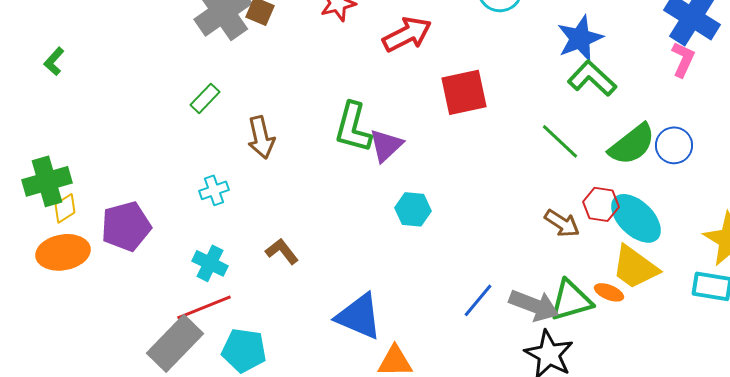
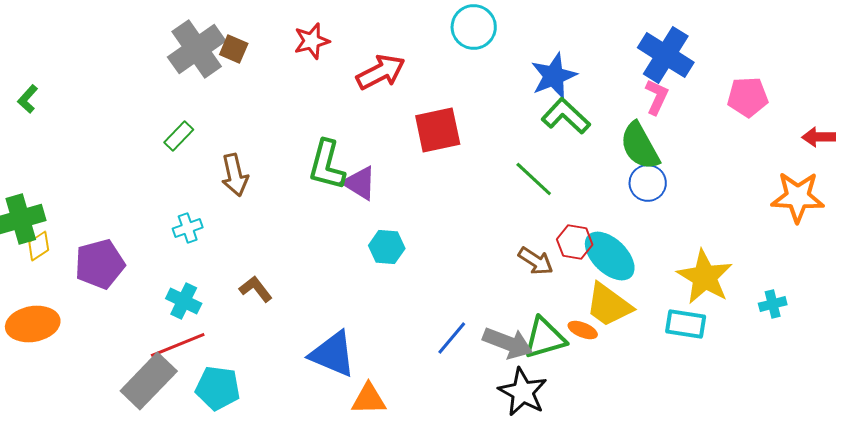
green semicircle: (632, 144) -> (640, 146), moved, turned 99
purple triangle: (386, 145) -> (360, 183), turned -45
orange ellipse: (63, 252) -> (33, 324), moved

